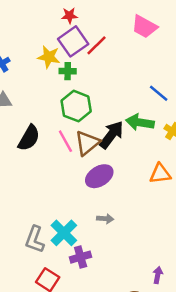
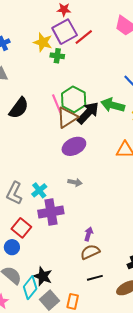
green hexagon: (76, 106) -> (74, 99), moved
pink line: (65, 141) -> (57, 104), moved
cyan cross: (64, 233) -> (39, 190), size x0.7
purple cross: (81, 257) -> (51, 212), size x1.4
purple arrow: (158, 275) -> (89, 234), moved

